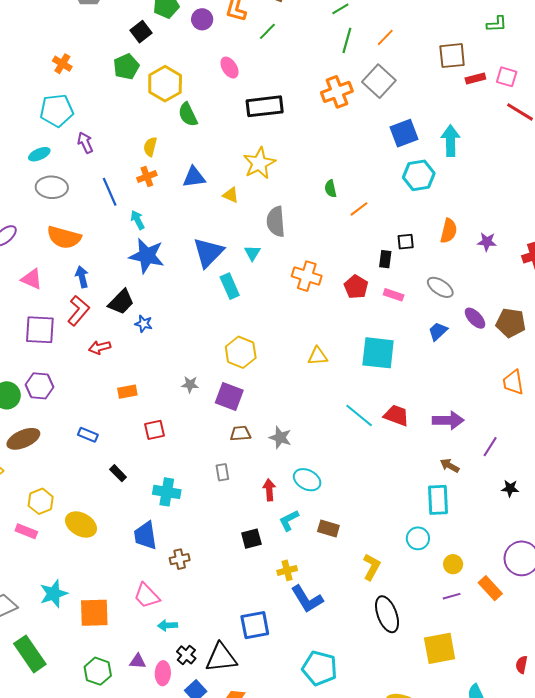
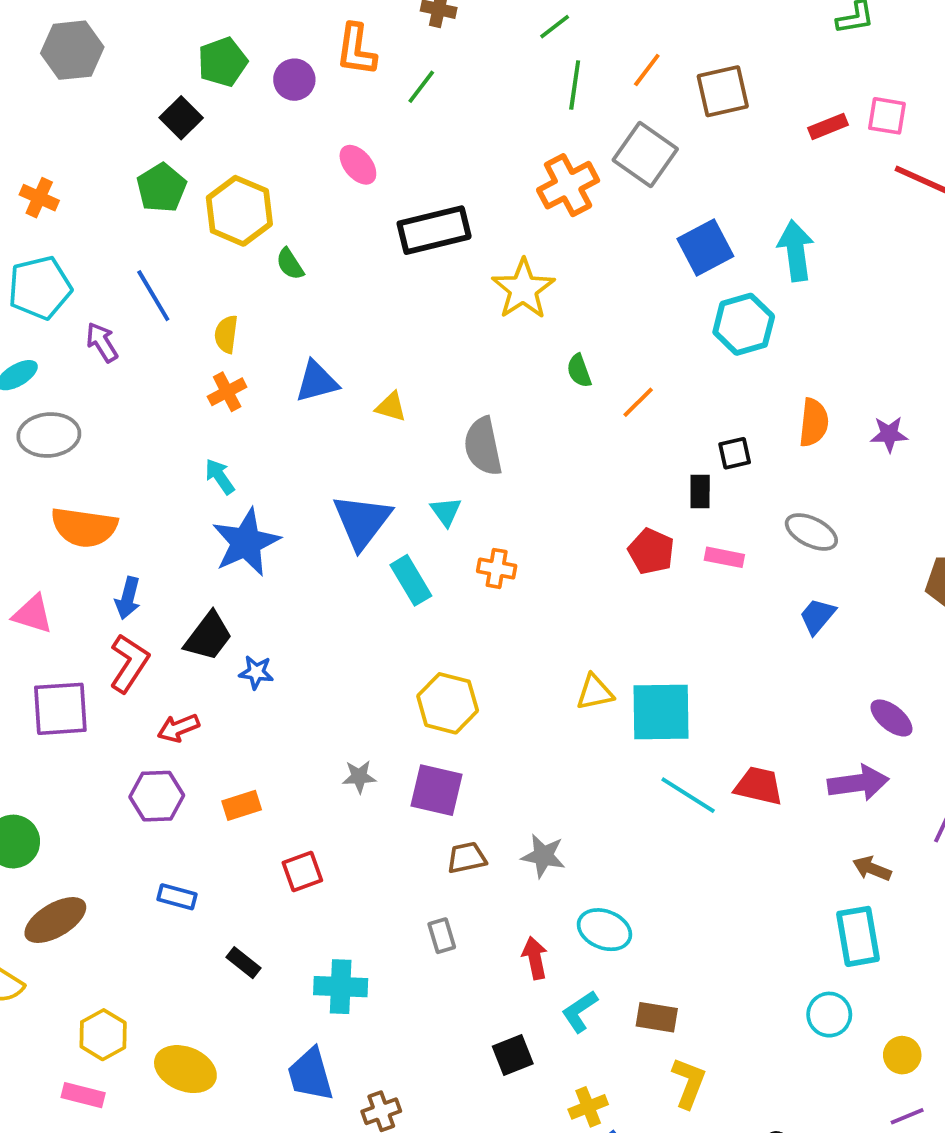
brown square: (452, 56) -> (723, 91), moved
green semicircle: (188, 114) -> (290, 264), size x0.7
yellow star: (259, 163) -> (523, 289), moved
blue line: (110, 192) -> (153, 296), moved
blue star: (147, 256) -> (246, 542), turned -30
orange cross: (307, 276) -> (497, 568), moved, size x0.7
blue arrow: (82, 277) -> (128, 598), turned -145
purple ellipse: (475, 318) -> (891, 718), moved
cyan square: (378, 353) -> (661, 712), moved
purple hexagon: (40, 386) -> (157, 796), moved
yellow L-shape: (372, 567) -> (689, 1083), moved

